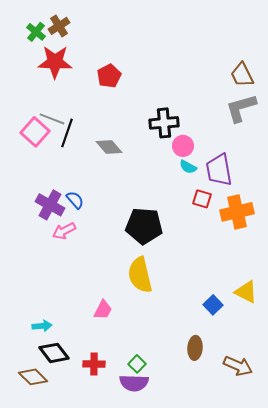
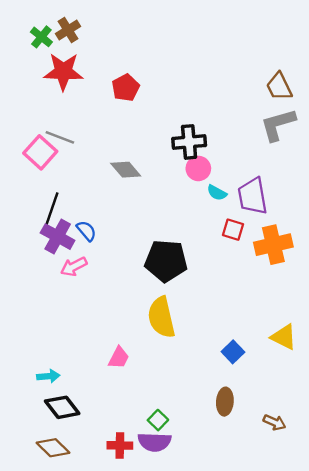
black line: (67, 133) -> (52, 209), moved
pink circle: (183, 146) -> (198, 168), moved
blue square: (213, 305) -> (233, 352), moved
red cross: (94, 364) -> (120, 445), moved
brown arrow: (238, 366) -> (275, 422), size x0.7
brown diamond: (33, 377) -> (53, 448), moved

